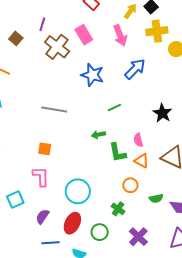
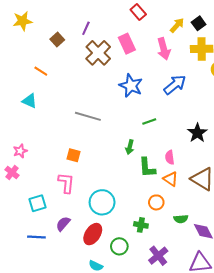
green arrow: (98, 135) -> (130, 147), turned -72
green cross: (118, 209) -> (141, 225), turned -32
blue line: (51, 243) -> (36, 237), moved

